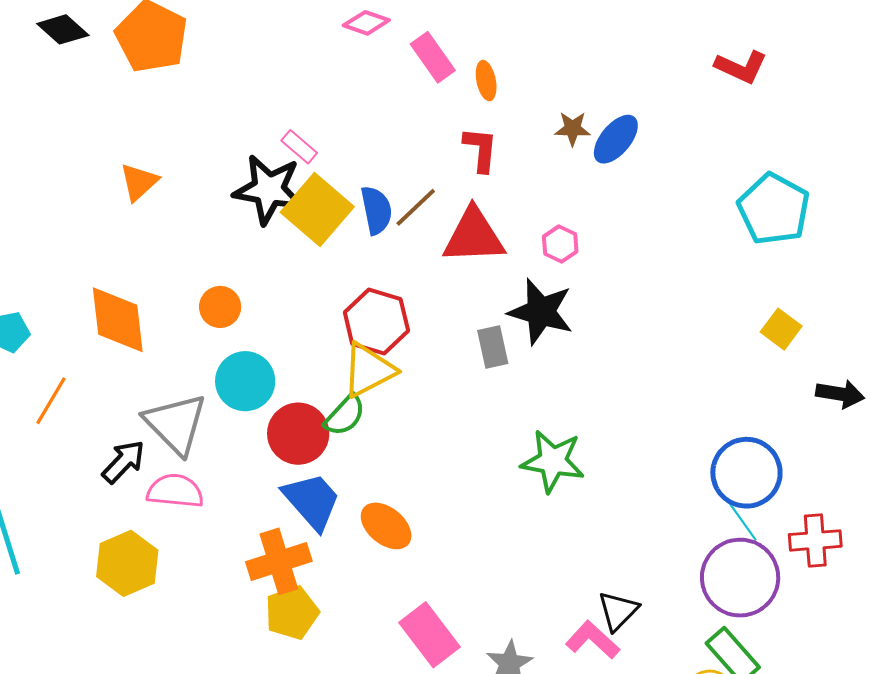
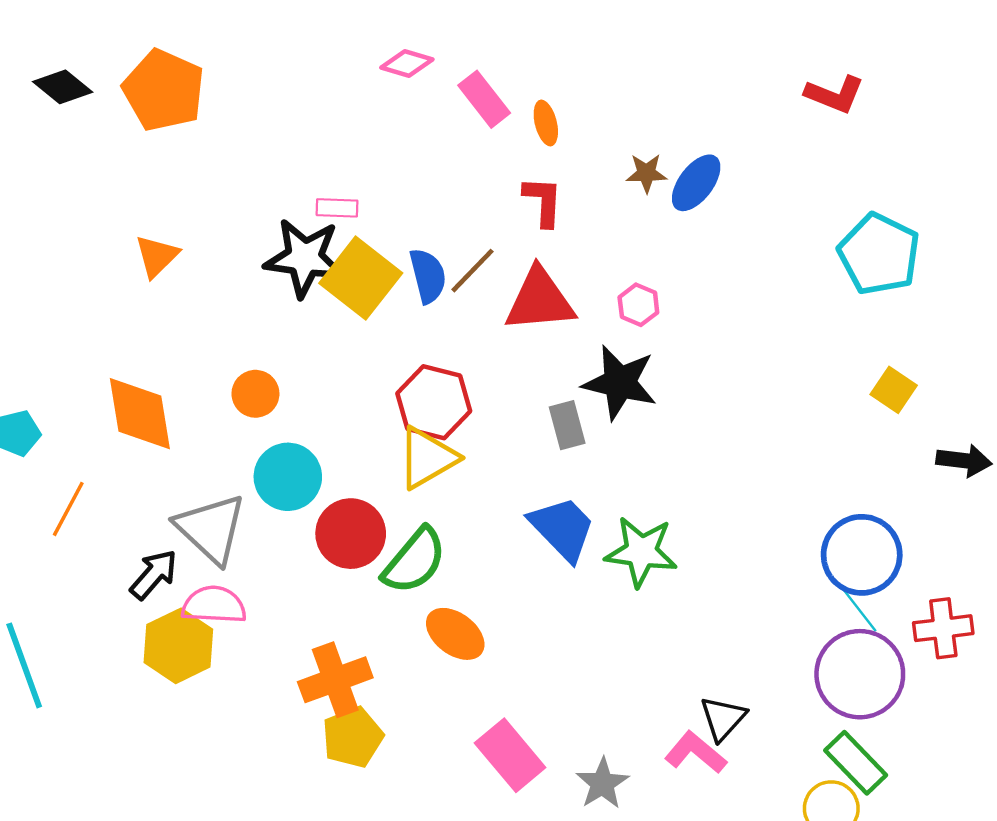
pink rectangle: (299, 147) -> (337, 208), turned -36
green semicircle: (345, 415) -> (415, 561), moved, size x1.4
blue trapezoid: (312, 501) -> (562, 528), moved
yellow hexagon: (127, 563) -> (178, 646), moved

